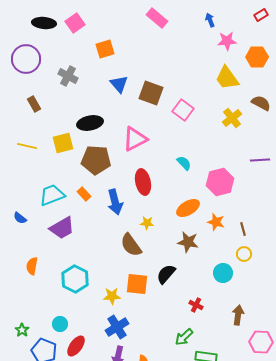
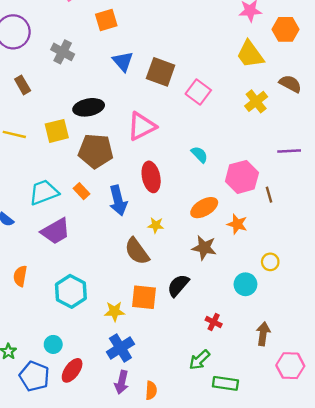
brown line: (243, 229) -> (269, 195), moved

